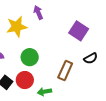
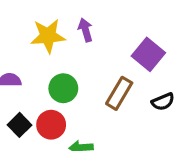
purple arrow: (38, 12) -> (85, 30), moved
brown rectangle: (65, 70) -> (119, 93), moved

